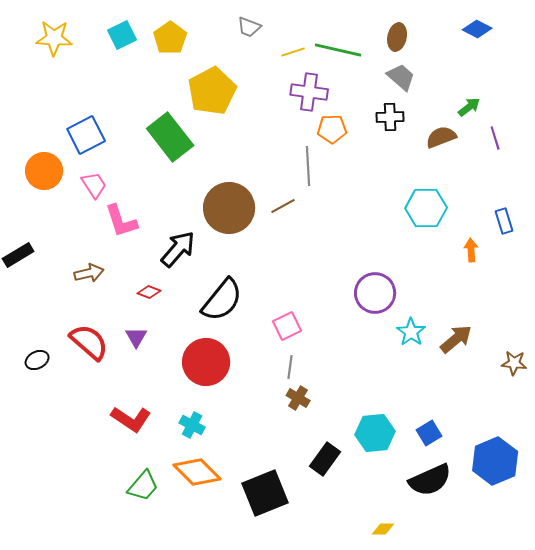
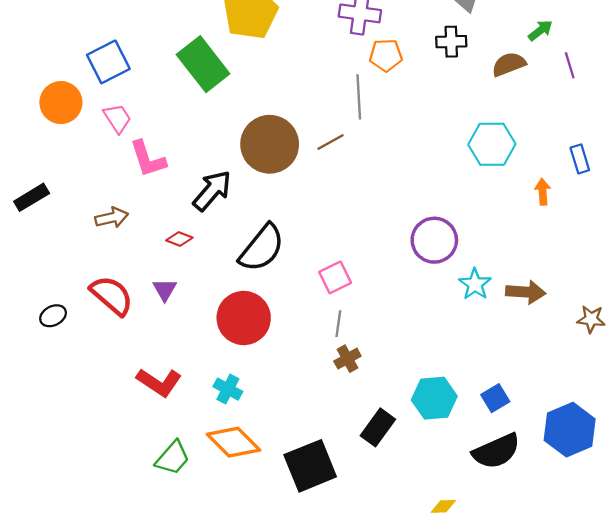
brown arrow: (456, 339) -> (526, 292), turned 44
brown cross: (298, 398) -> (347, 359), turned 30

